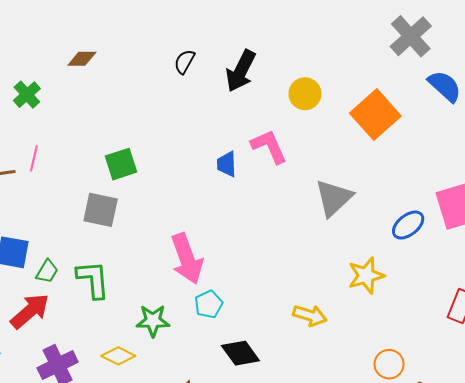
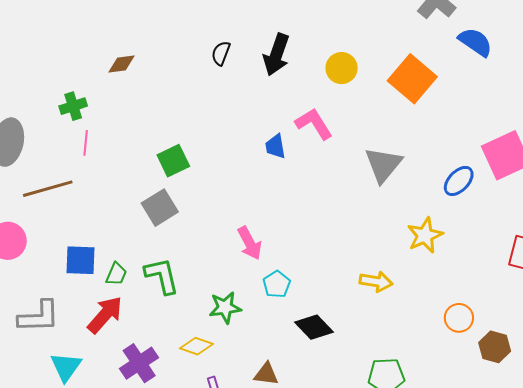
green cross: (27, 95) -> (73, 106), turned 32
pink line: (34, 158) -> (86, 143), moved
gray square: (101, 210) -> (160, 208), turned -36
pink arrow: (187, 259) -> (250, 243), size x0.7

